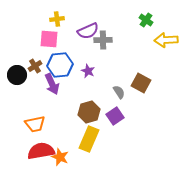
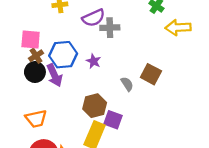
pink square: (49, 39) -> (31, 39), moved
black circle: (17, 75) -> (35, 72), moved
purple square: (115, 116) -> (113, 120), moved, turned -36

